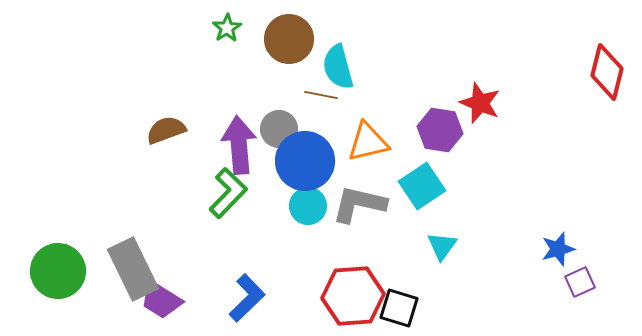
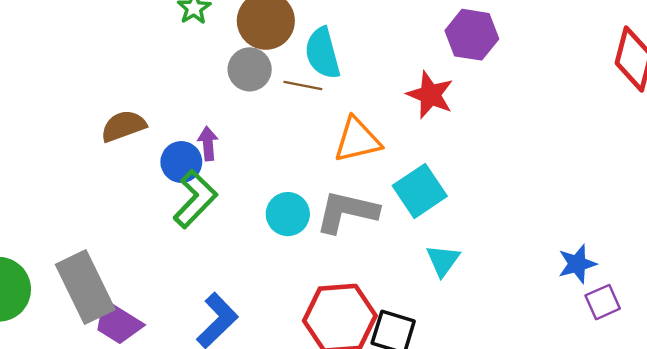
red star: (480, 103) -> (430, 95), moved
gray circle: (279, 129) -> (250, 69), moved
purple hexagon: (440, 130) -> (472, 35), moved
purple arrow: (239, 145) -> (208, 143), size x0.5
blue circle: (305, 161) -> (181, 162), moved, size x0.6

